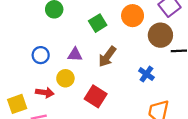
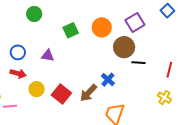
brown arrow: (107, 57) -> (88, 93), moved
yellow circle: (65, 78) -> (37, 89), moved
red arrow: (45, 93) -> (18, 73), moved

